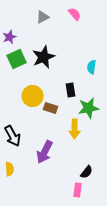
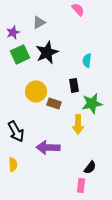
gray triangle: (43, 17) -> (39, 22), moved
cyan semicircle: (92, 67) -> (87, 60), moved
purple arrow: (45, 152) -> (48, 147), turned 65

